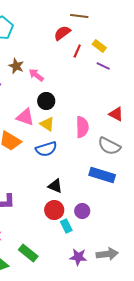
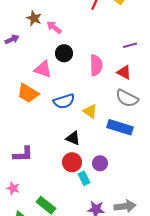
purple line: (103, 66) -> (130, 45), moved, turned -40
red triangle: (116, 114) -> (124, 72), moved
yellow triangle: (47, 124) -> (90, 111), moved
pink semicircle: (82, 127) -> (96, 65), moved

